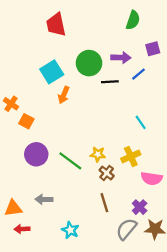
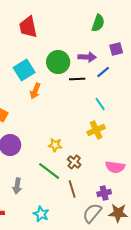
cyan line: (141, 122) -> (100, 104), moved
yellow star: (98, 154) -> (55, 145), moved
yellow cross: (131, 156) -> (96, 130), moved
green line: (70, 161) -> (49, 171), moved
gray arrow: (44, 199) -> (17, 186), turned -84
purple cross: (140, 207) -> (104, 193), turned 32

